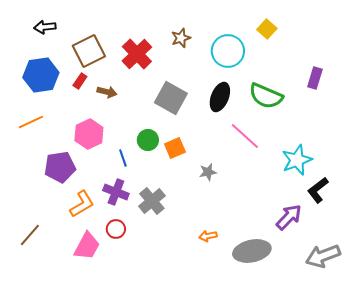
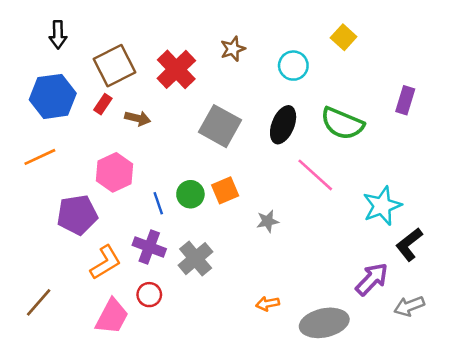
black arrow: (45, 27) -> (58, 35), turned -85
cyan circle: (228, 51) -> (293, 66), size x0.7
green circle: (148, 140) -> (190, 194), moved
gray arrow: (323, 256) -> (409, 306), moved, size x0.7

